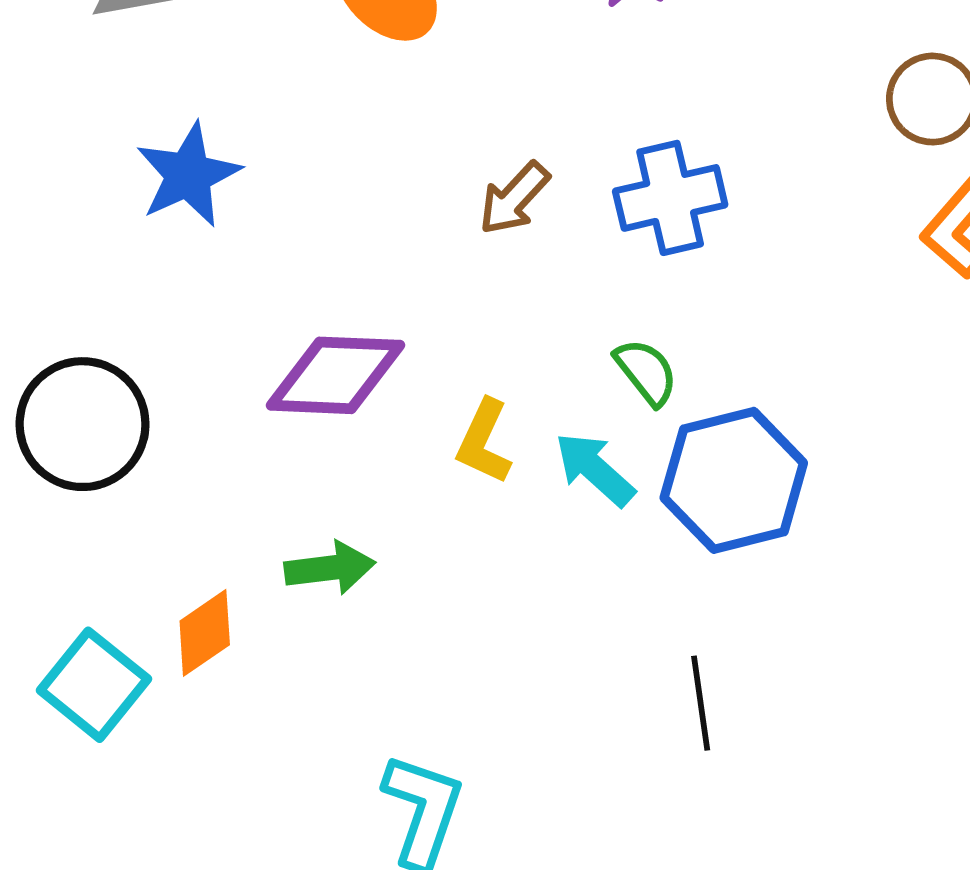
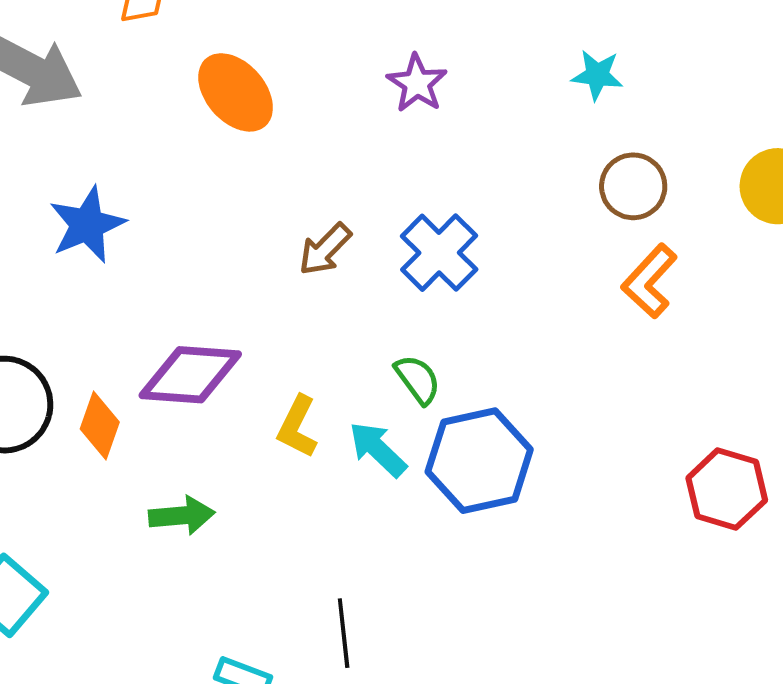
blue cross: (670, 198) -> (439, 253), turned -34
orange diamond: (205, 633) -> (100, 425), moved, turned -38
black line: (701, 703) -> (344, 633), moved

